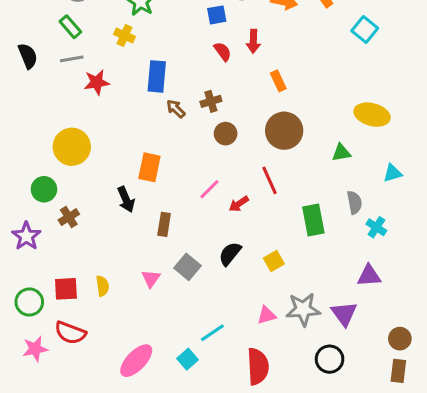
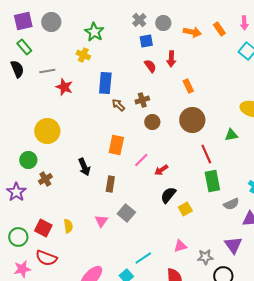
green rectangle: (70, 27) -> (24, 47), moved
red star: (97, 82) -> (64, 87), turned 30
orange rectangle: (149, 167) -> (116, 145), moved
red line: (269, 180) -> (206, 154), moved
gray semicircle: (354, 202) -> (231, 204), moved, turned 77
black semicircle: (230, 254) -> (168, 195), moved
red square: (66, 289) -> (43, 228), turned 30
gray star: (303, 309) -> (205, 257), moved, size x0.7

